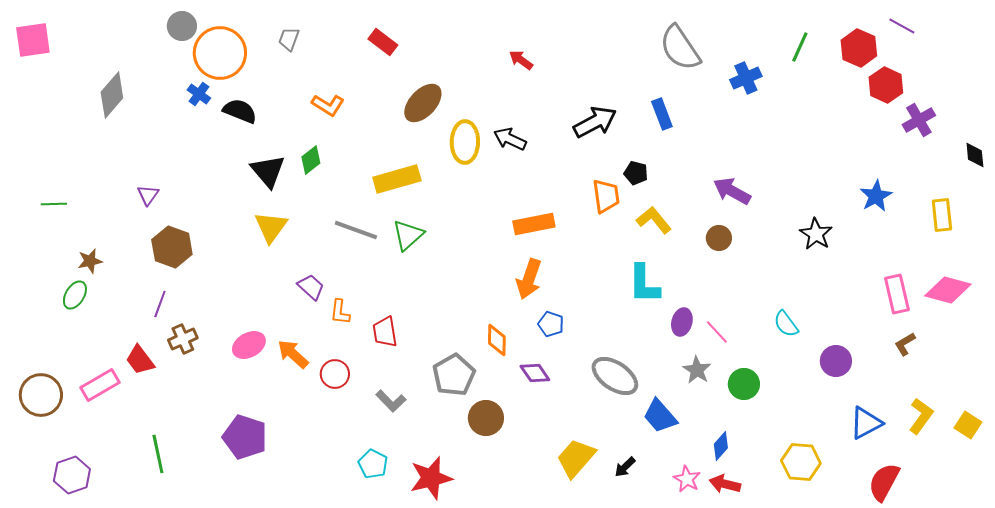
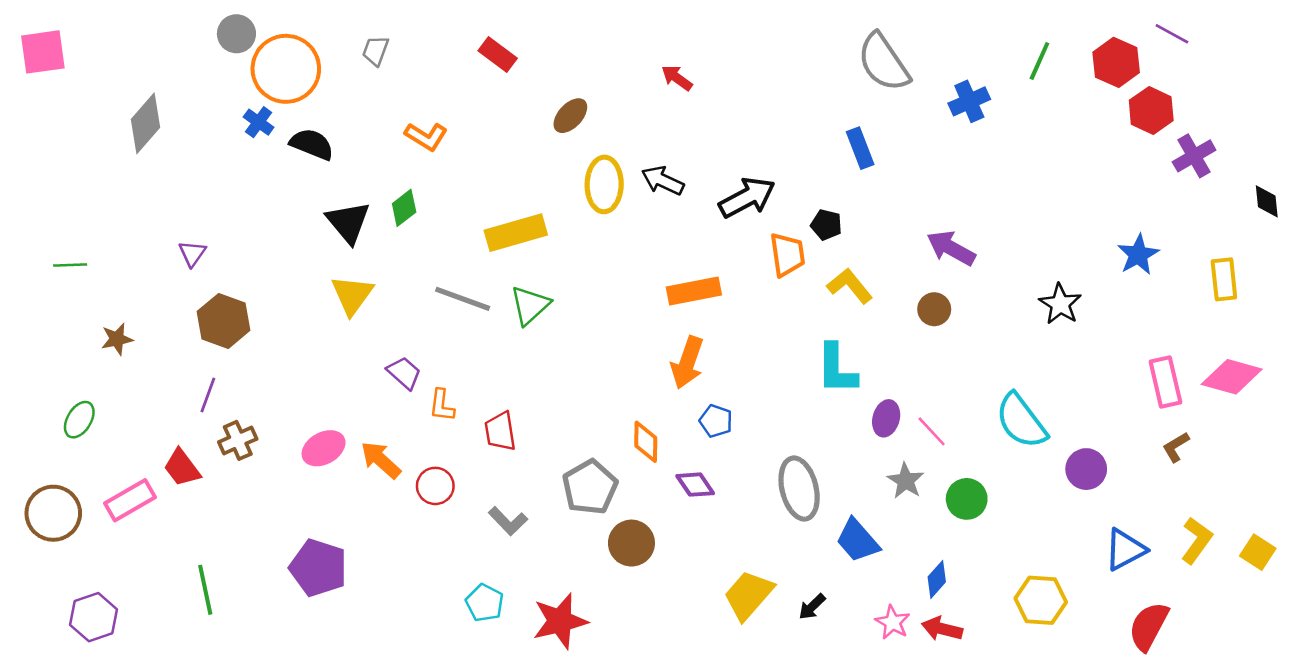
brown ellipse: (423, 103) -> (570, 116), moved, size x0.7
black arrow: (595, 122) -> (747, 197), moved
green ellipse: (75, 295) -> (79, 420), moved
cyan semicircle: (786, 324) -> (1021, 421), size x1.6
gray ellipse: (615, 376) -> (799, 489), turned 42

